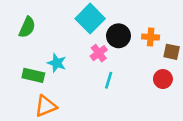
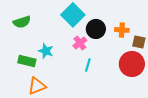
green semicircle: (27, 27) -> (22, 22), turned 48
red circle: (163, 79) -> (132, 64), size x1.6

